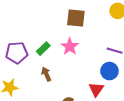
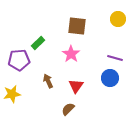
green rectangle: (43, 49) -> (38, 43), moved
red triangle: (96, 89) -> (76, 86), moved

